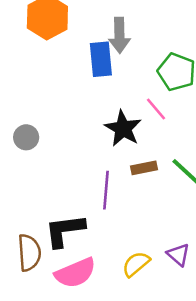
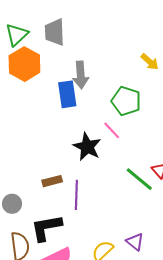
gray circle: (26, 137) -> (12, 204), moved
brown rectangle: (144, 168) -> (52, 181), moved

